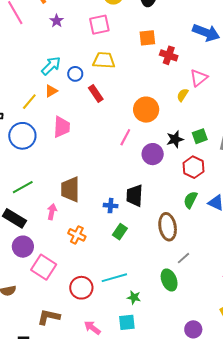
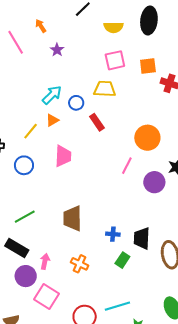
pink square: (99, 25) -> (115, 60), moved
blue circle: (22, 136) -> (24, 165), size x0.7
black trapezoid: (135, 196) -> (142, 238), moved
pink arrow: (52, 212) -> (45, 261), moved

